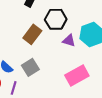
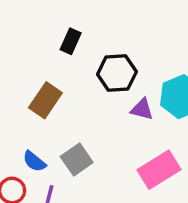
brown rectangle: (32, 34) -> (45, 100), moved

